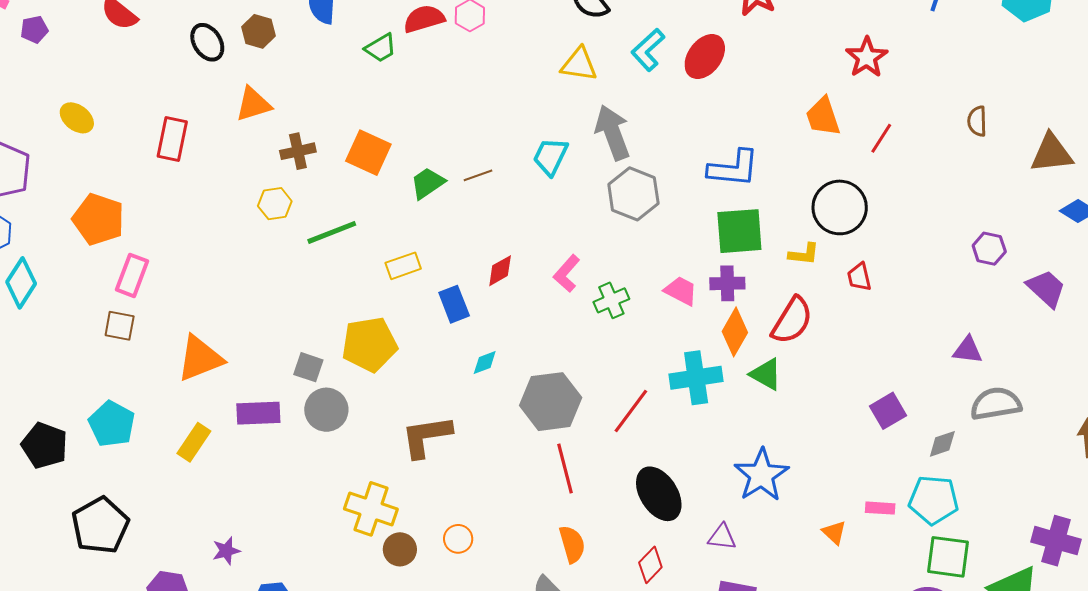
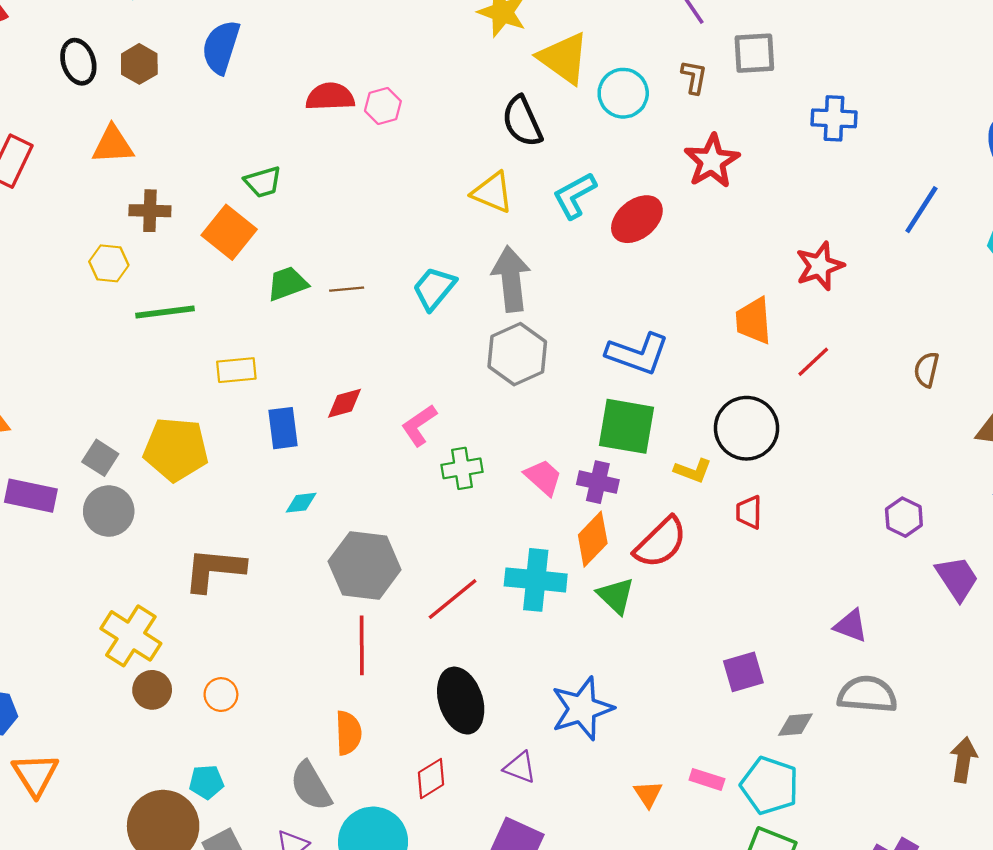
green trapezoid: (381, 48) -> (263, 182), moved

